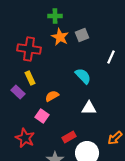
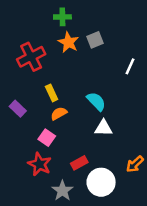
red cross: (29, 49) -> (31, 57), turned -35
cyan semicircle: (83, 76) -> (96, 101), moved
yellow rectangle: (30, 78) -> (52, 93), moved
red star: (25, 138) -> (40, 164), moved

